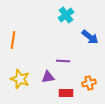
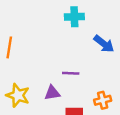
cyan cross: (66, 15) -> (74, 17), turned 35

